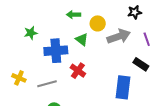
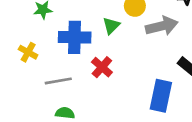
green triangle: (82, 40) -> (111, 26), turned 32
yellow cross: (19, 78) -> (28, 52), moved

